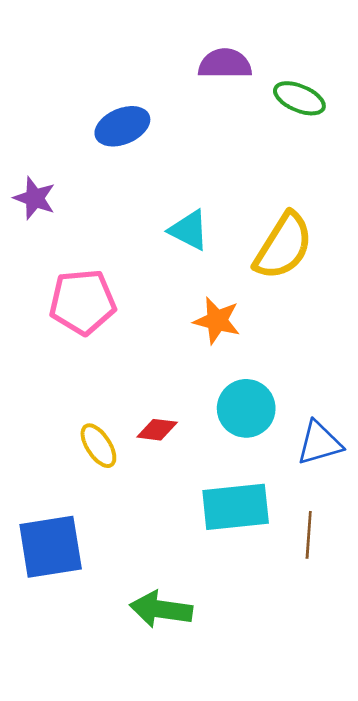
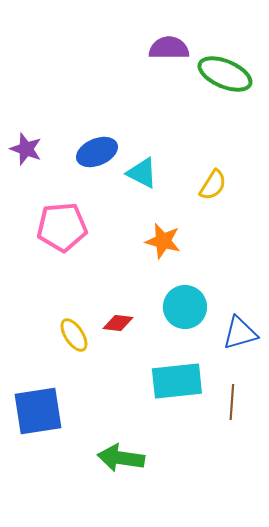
green ellipse: (299, 98) -> (225, 74), size x1.4
blue ellipse: (122, 126) -> (97, 152), moved
yellow semicircle: (283, 246) -> (213, 185), size x0.6

